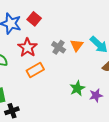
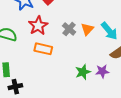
orange rectangle: (35, 70) -> (43, 49), turned 36
purple star: (96, 95) -> (102, 71), moved

